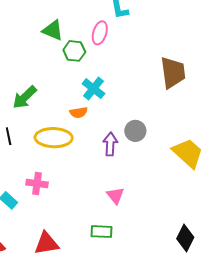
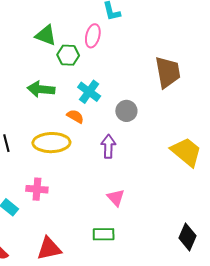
green arrow: (25, 97) -> (41, 89), moved, turned 52
orange semicircle: (79, 112) -> (75, 116), turned -138
gray circle: (135, 131) -> (126, 111), moved

